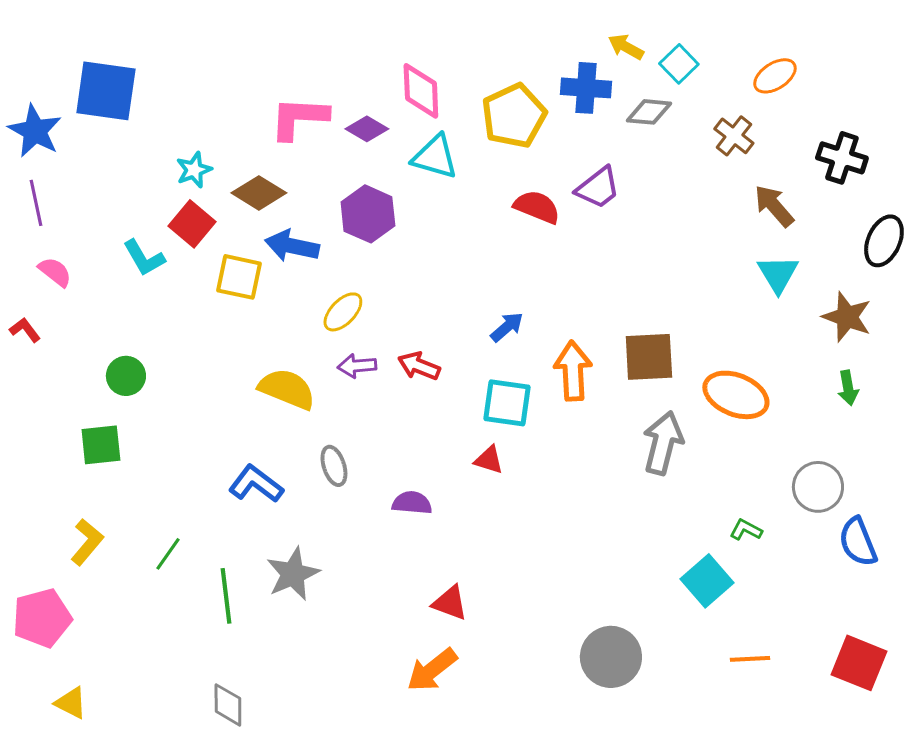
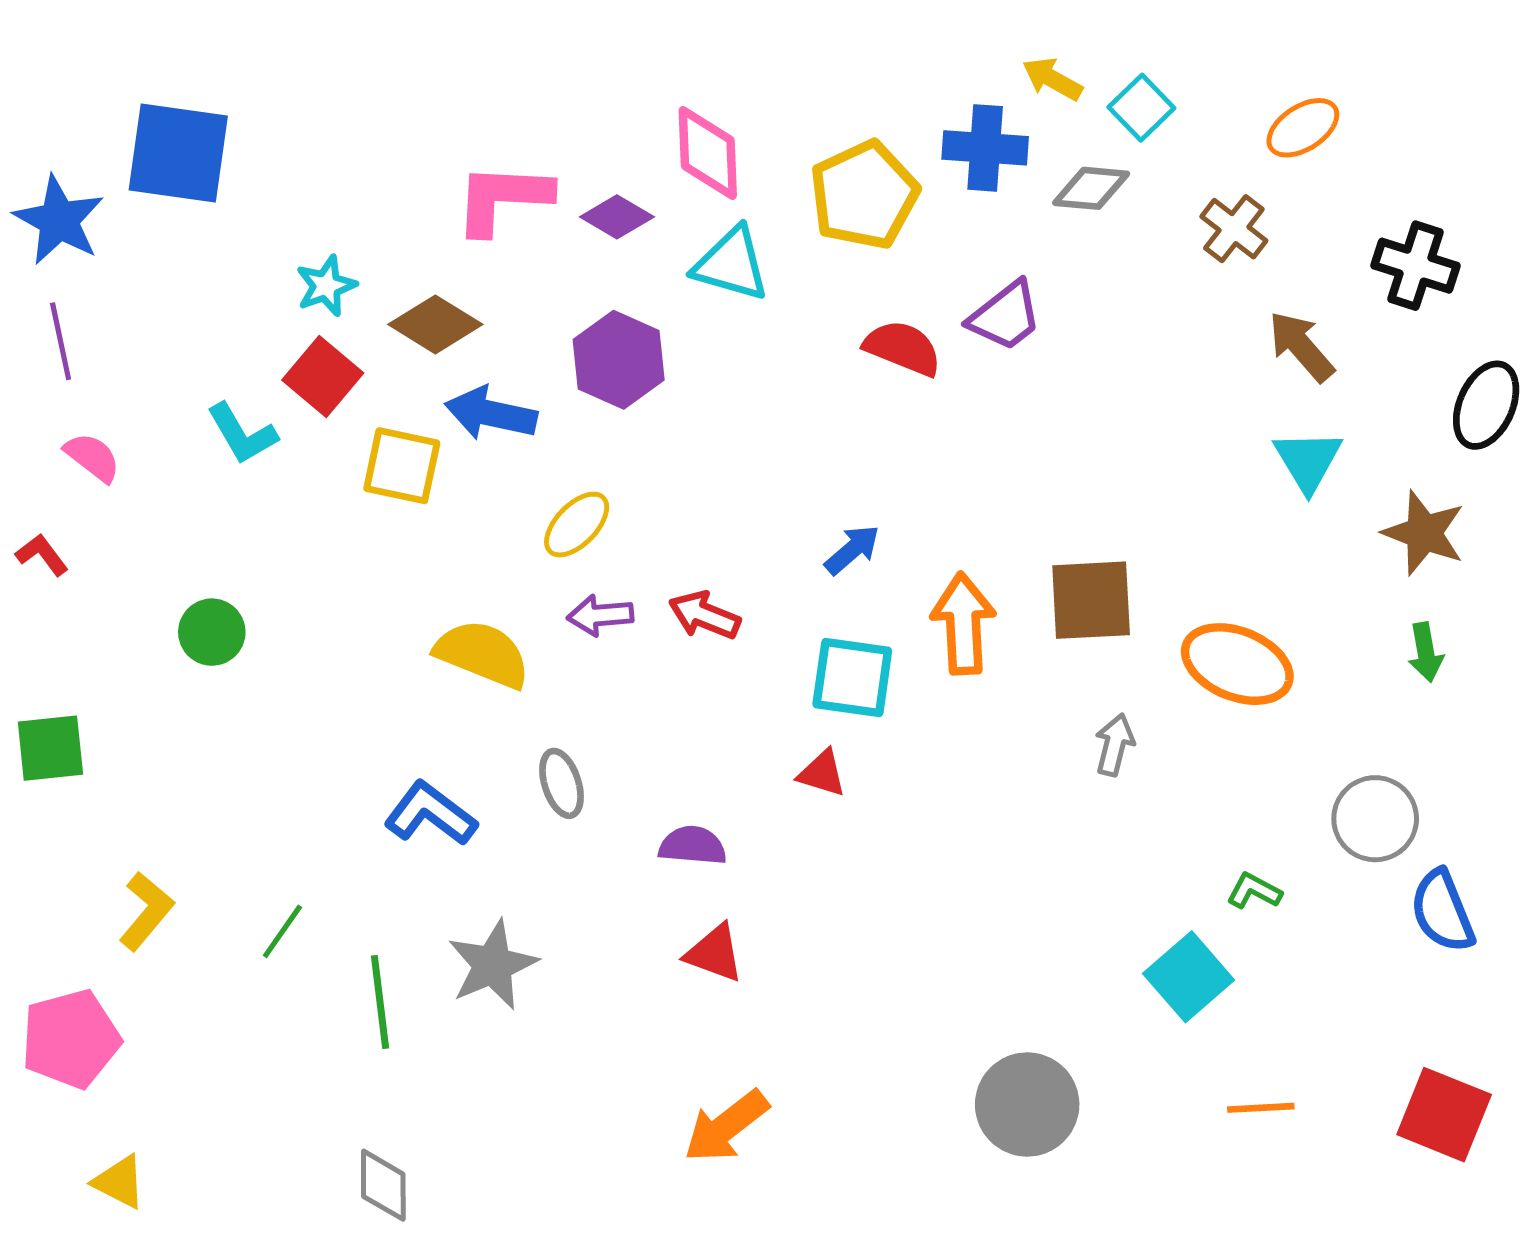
gray arrow: (663, 443) -> (1115, 745), size x0.6
green square: (101, 445) -> (50, 748), moved
red triangle: (450, 603) -> (714, 953), moved

